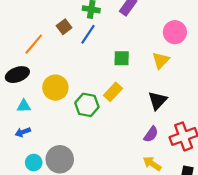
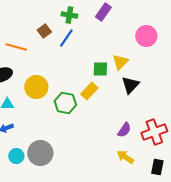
orange line: (34, 44) -> (16, 47), turned 65
green square: (122, 58) -> (100, 69), moved
yellow triangle: (161, 60) -> (120, 62), moved
black triangle: (158, 101) -> (130, 85), moved

